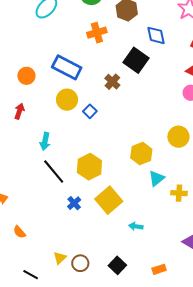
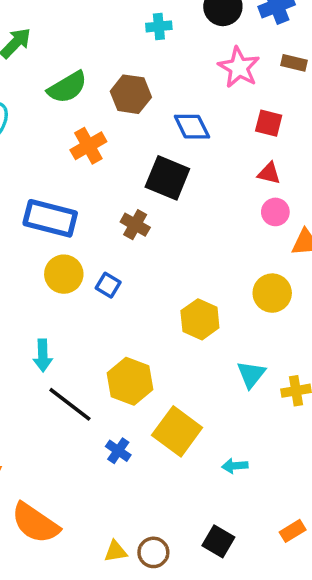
yellow hexagon: (141, 153) -> (200, 319), moved
orange semicircle: (19, 232) -> (35, 523), size x2.0
yellow triangle: (60, 258) -> (116, 551), turned 48

